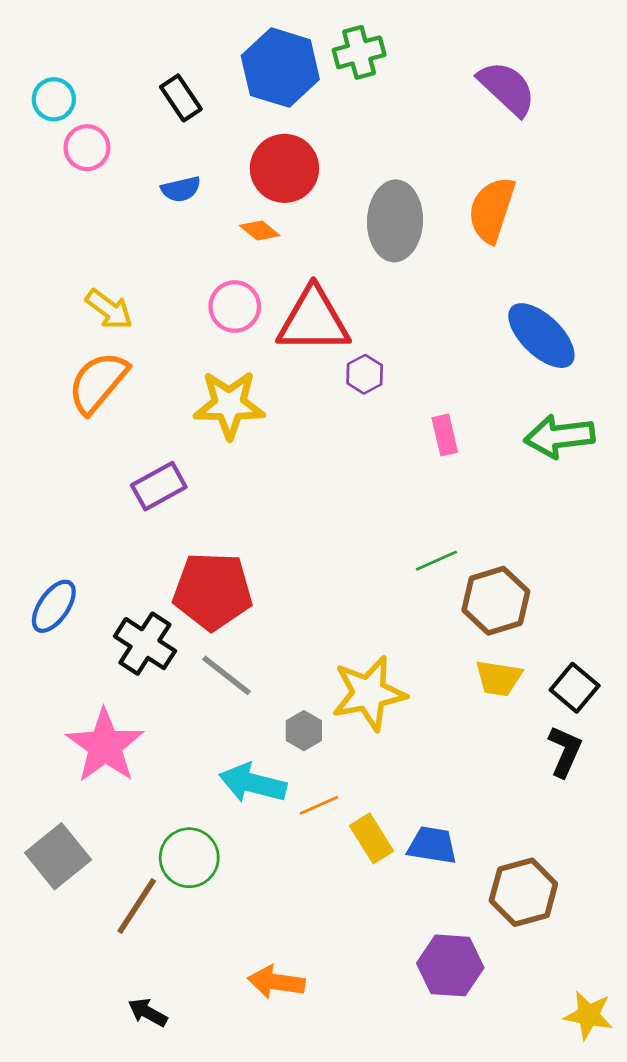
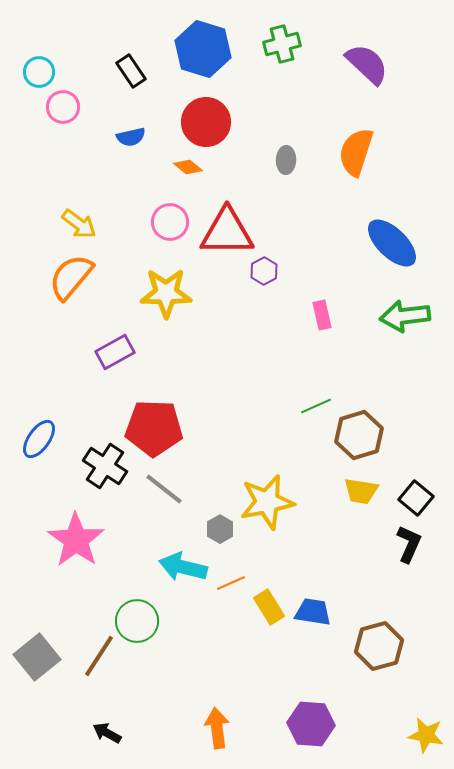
green cross: (359, 52) -> (282, 44), moved
gray ellipse: (395, 221) -> (286, 160), size x0.5
gray square: (58, 856) -> (37, 657), moved
purple hexagon: (450, 965) -> (311, 724), moved
orange arrow: (276, 982) -> (217, 728), moved, turned 75

